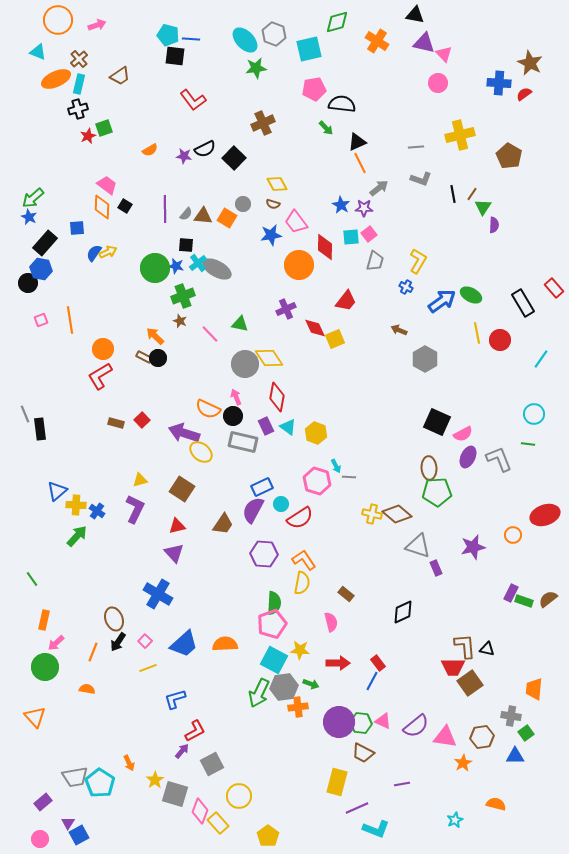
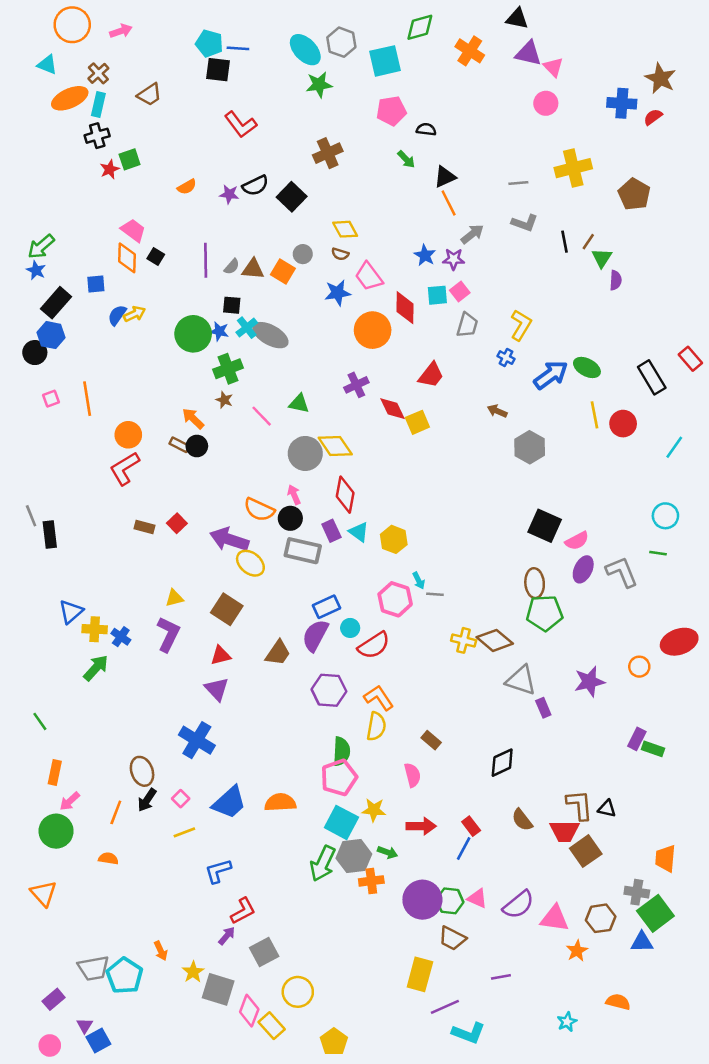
black semicircle: (342, 104) -> (426, 129), size x0.6
brown semicircle: (548, 599) -> (522, 820), moved, turned -90
green square: (526, 733) -> (655, 913), size x1.8

